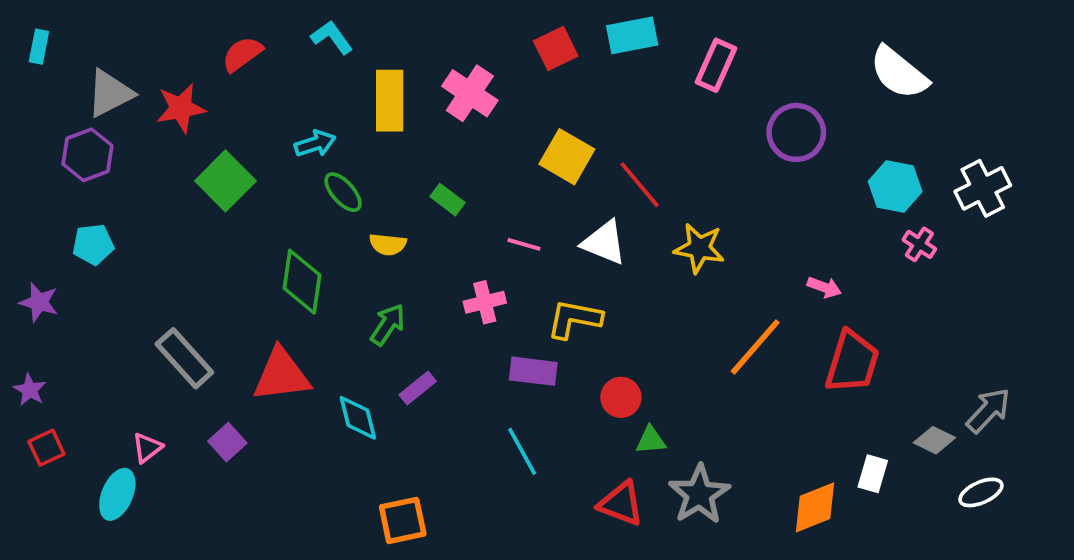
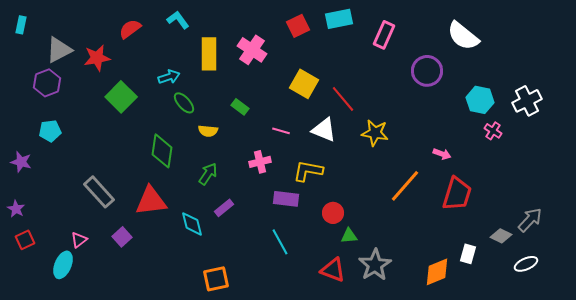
white semicircle: (899, 73) -> (463, 36), moved

